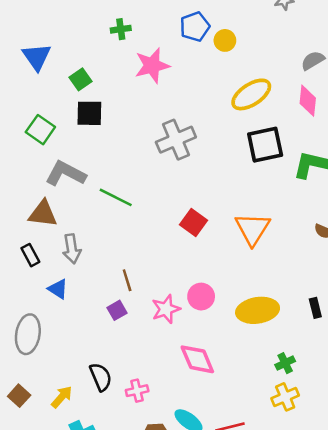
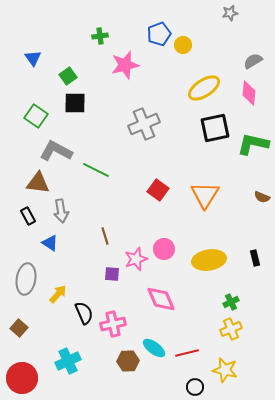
blue triangle: (37, 57) -> (33, 58), size x0.7
purple square: (117, 310) -> (112, 274), moved, turned 35
pink cross: (137, 391) -> (113, 324), size x1.4
yellow arrow: (62, 397) -> (58, 294), moved

